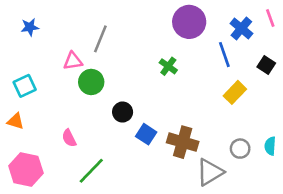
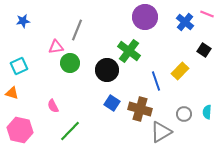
pink line: (270, 18) -> (207, 14), turned -48
blue line: (224, 55) -> (156, 81), moved
green cross: (168, 66) -> (129, 51), size x1.6
black circle: (123, 112) -> (107, 70), moved, size x1.5

